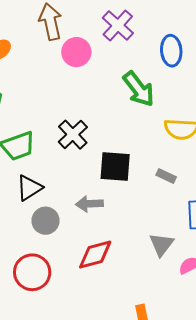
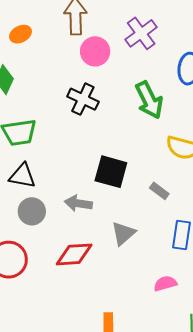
black cross: (73, 135) -> (83, 99), moved, turned -32
black triangle: (29, 188) -> (22, 176), turned 32
gray triangle: (161, 244) -> (123, 233), moved

